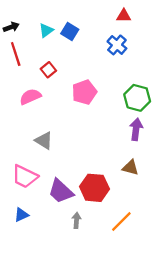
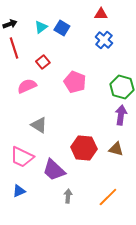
red triangle: (124, 16) -> (101, 14), moved
pink pentagon: (84, 92) -> (75, 82), turned -30
red hexagon: (94, 188) -> (84, 148), moved

